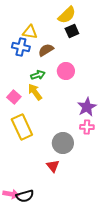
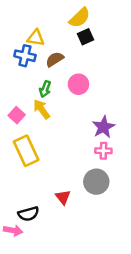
green arrow: (38, 75) -> (45, 89), turned 128
gray circle: (63, 143) -> (96, 182), moved
black semicircle: (25, 196) -> (29, 214), moved

